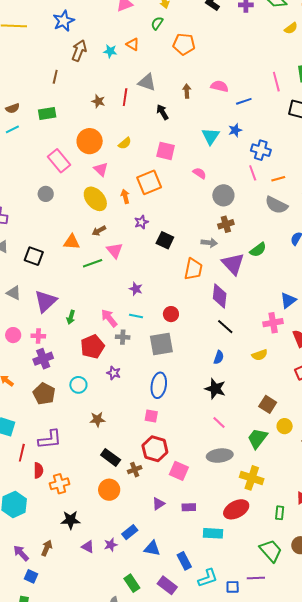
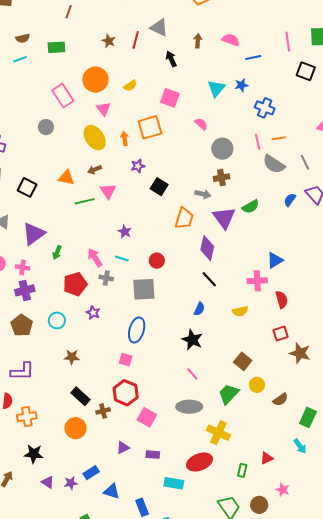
pink line: (253, 173) -> (258, 142), moved

